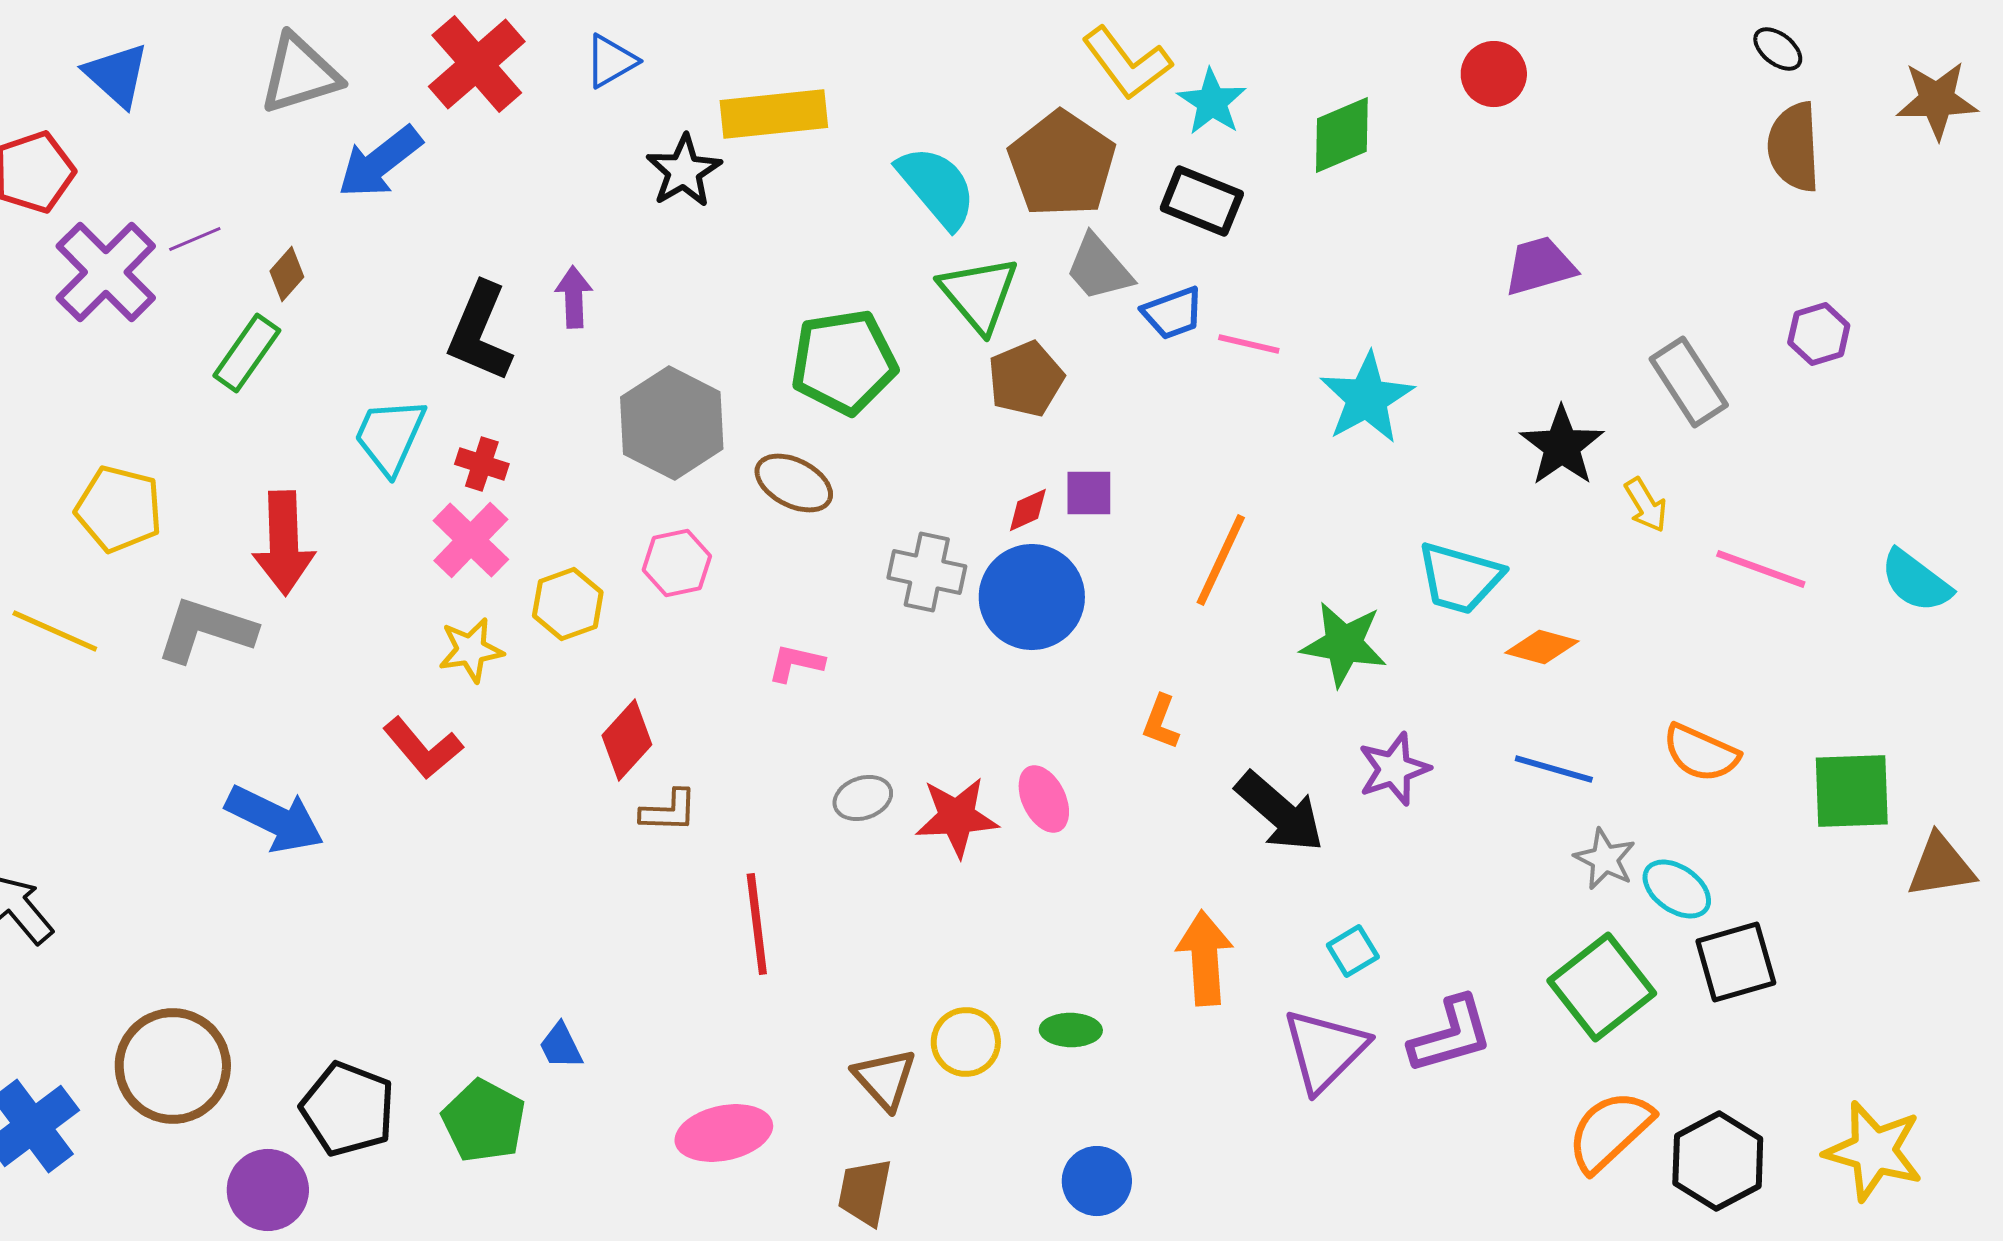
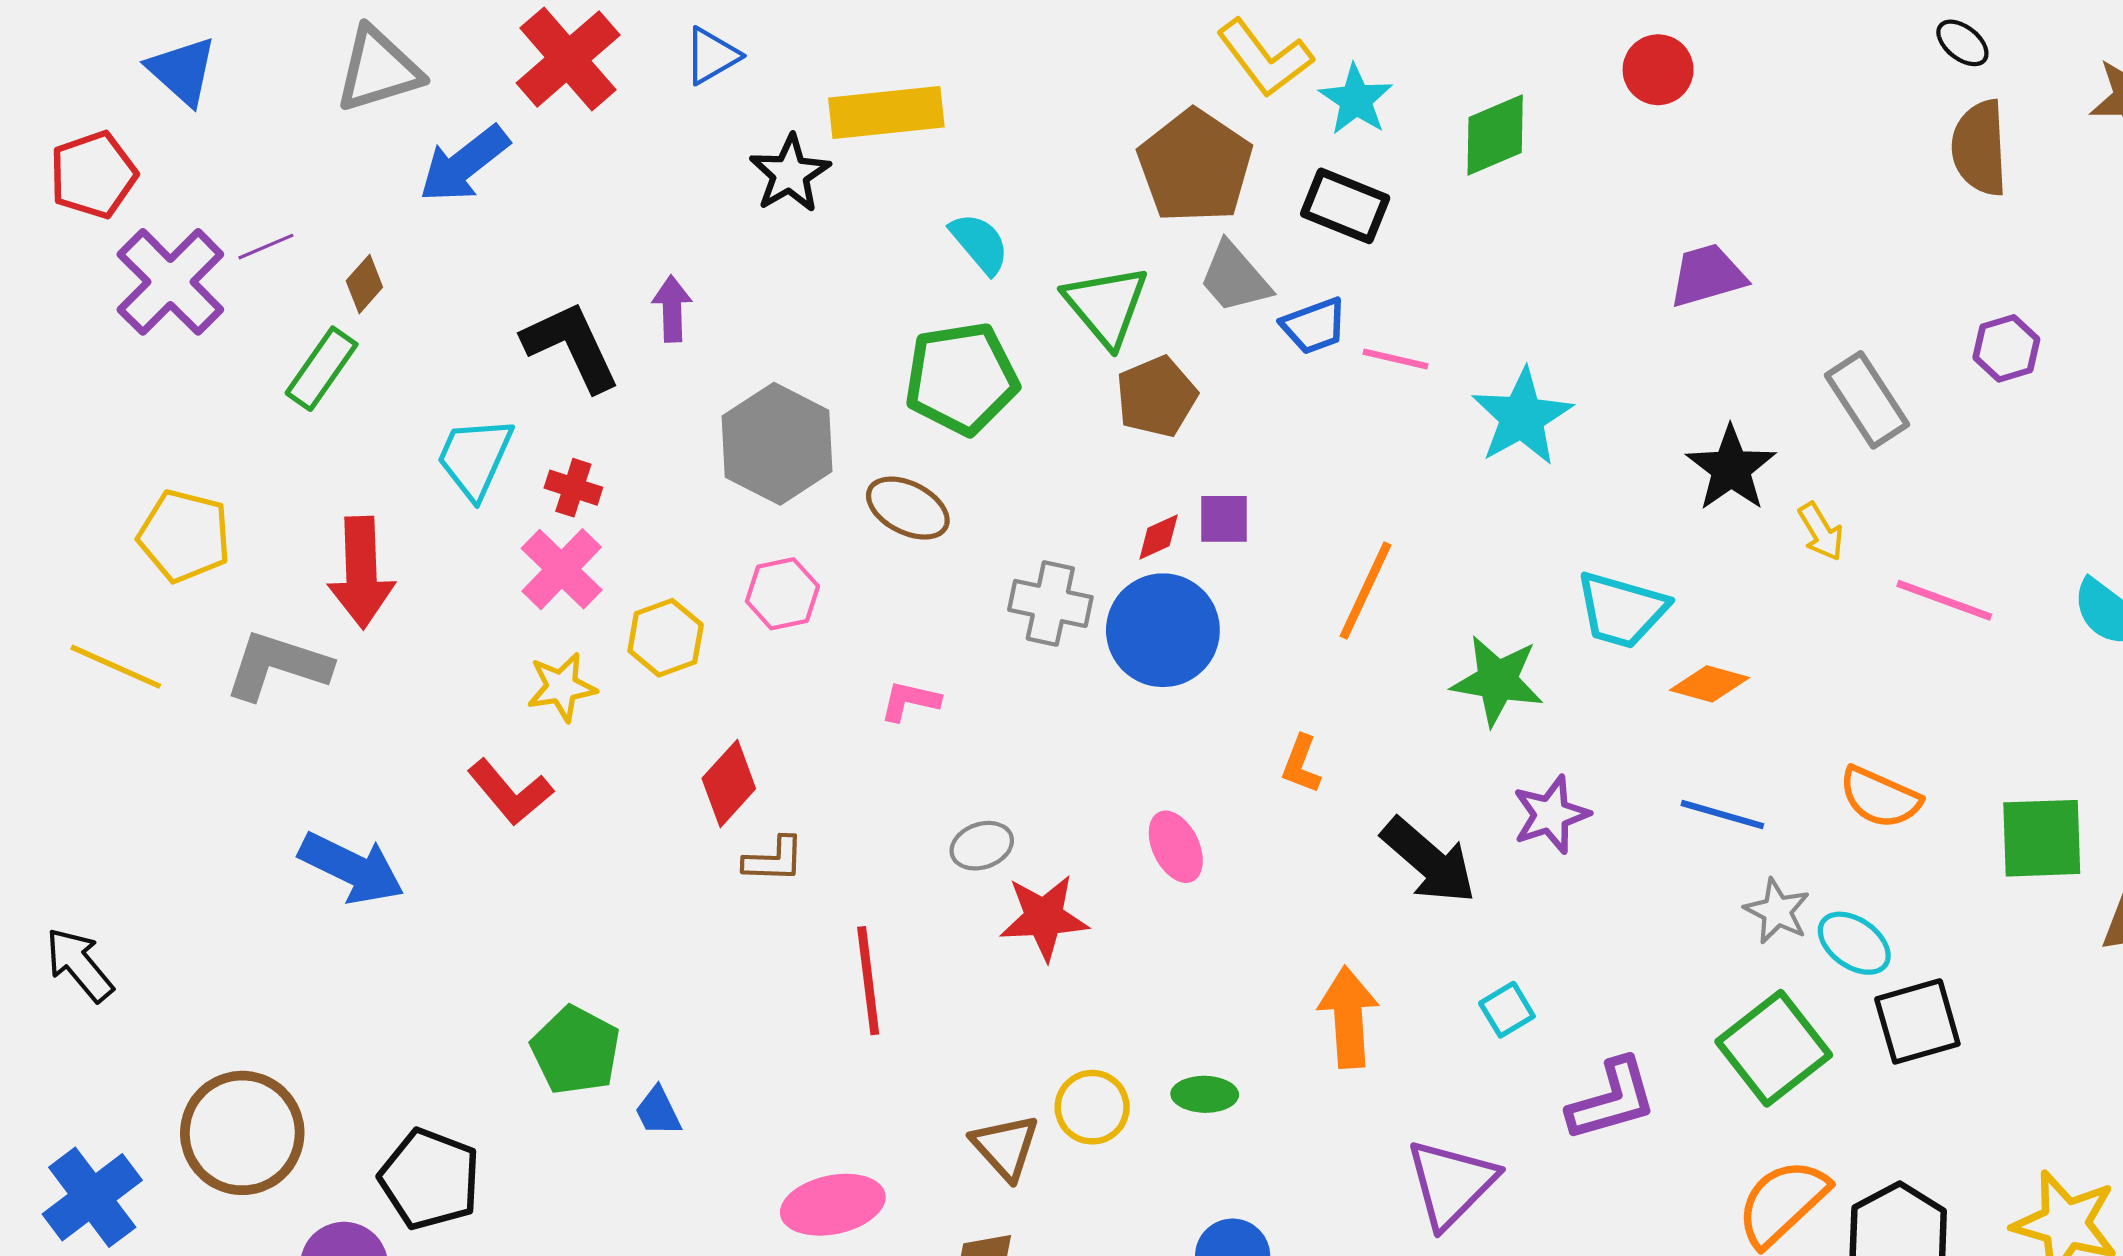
cyan semicircle: (937, 187) -> (980, 243), moved, size x0.7
black L-shape: (480, 332) -> (571, 346), turned 132
red star: (957, 817) -> (1044, 917), moved
purple triangle: (1325, 1050) -> (1451, 1183), moved
green pentagon: (484, 1121) -> (576, 1050), moved

